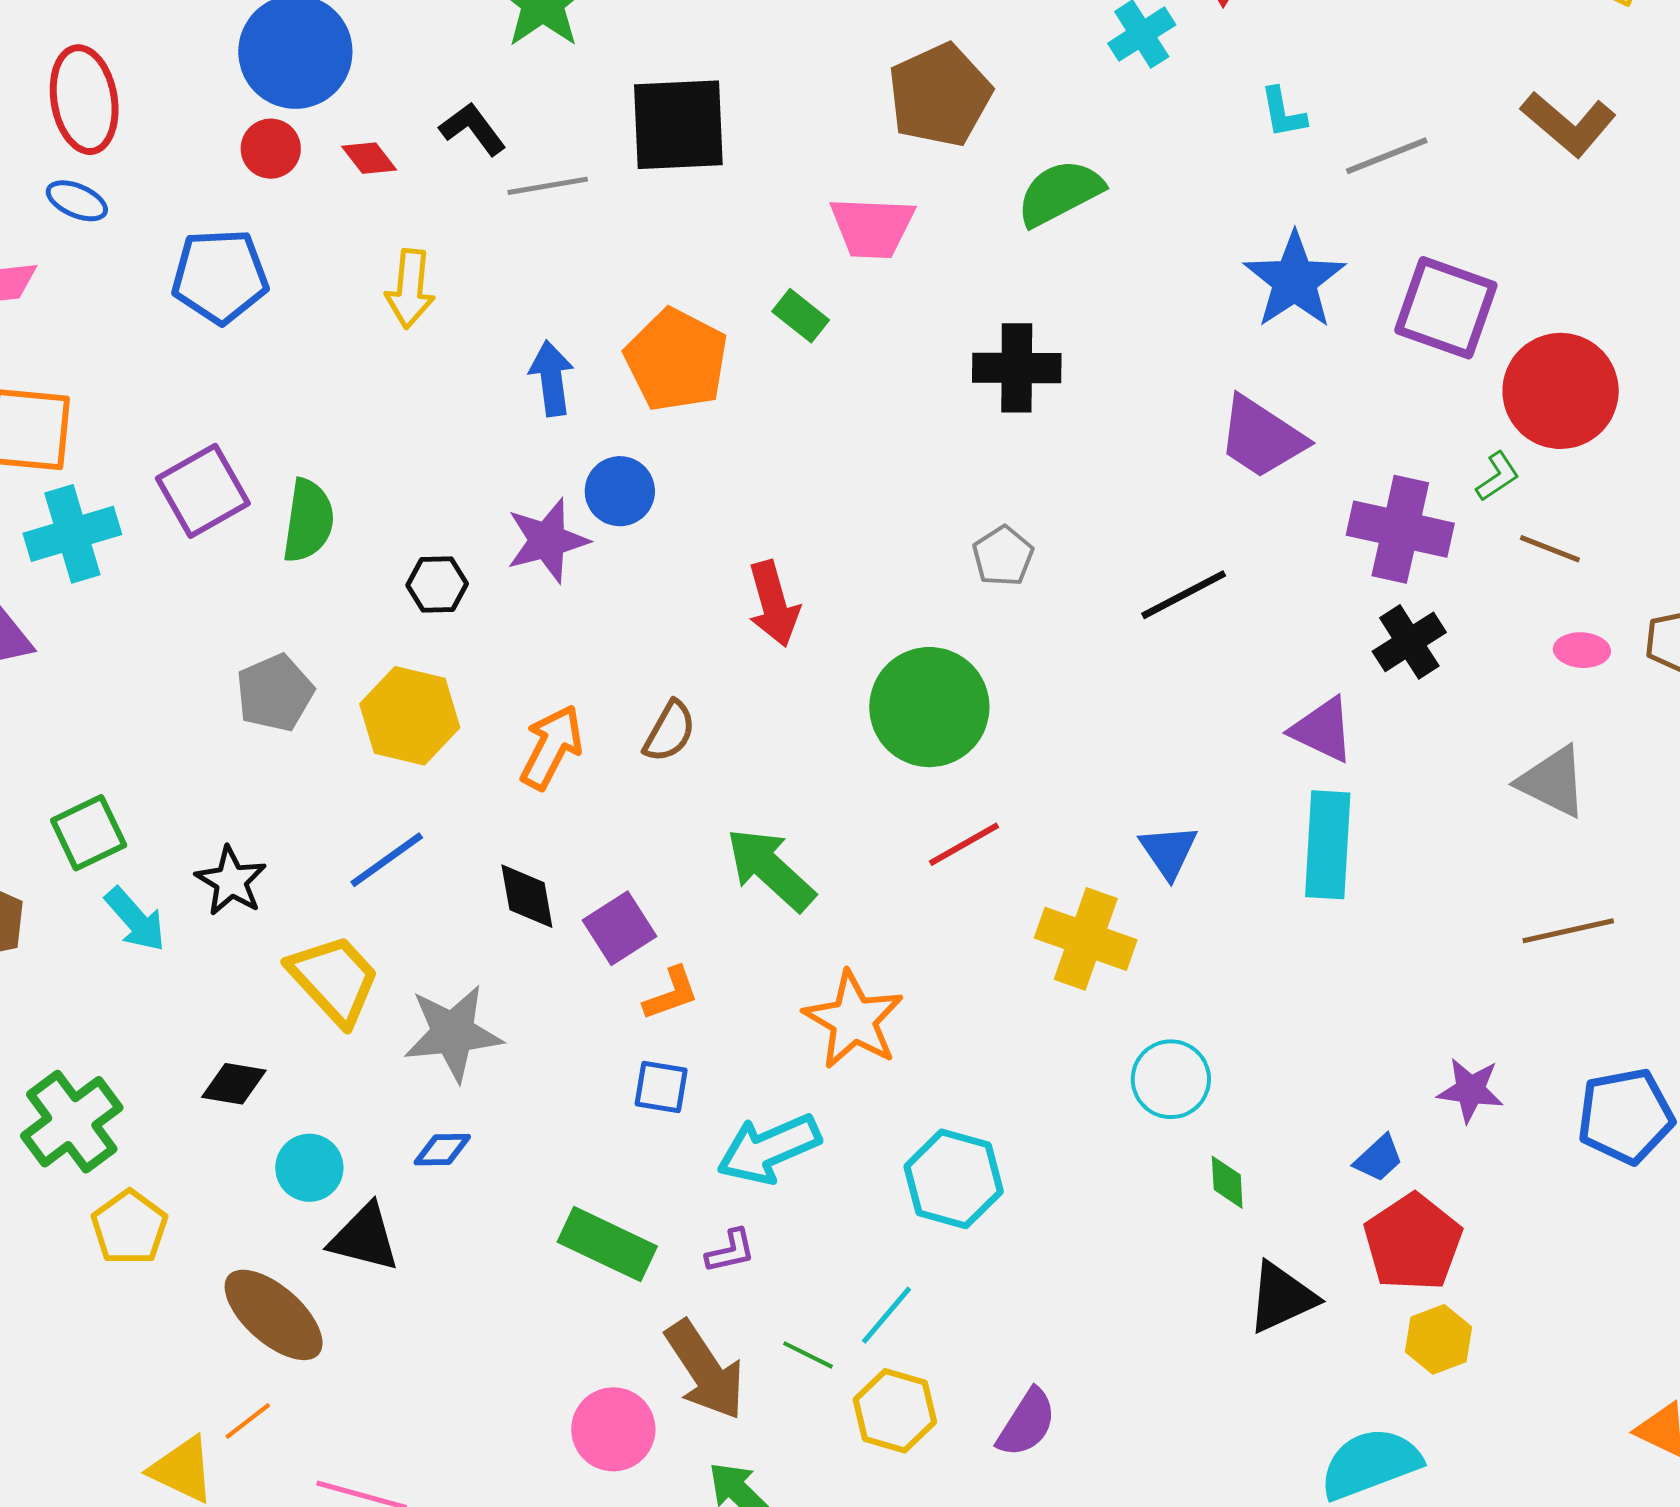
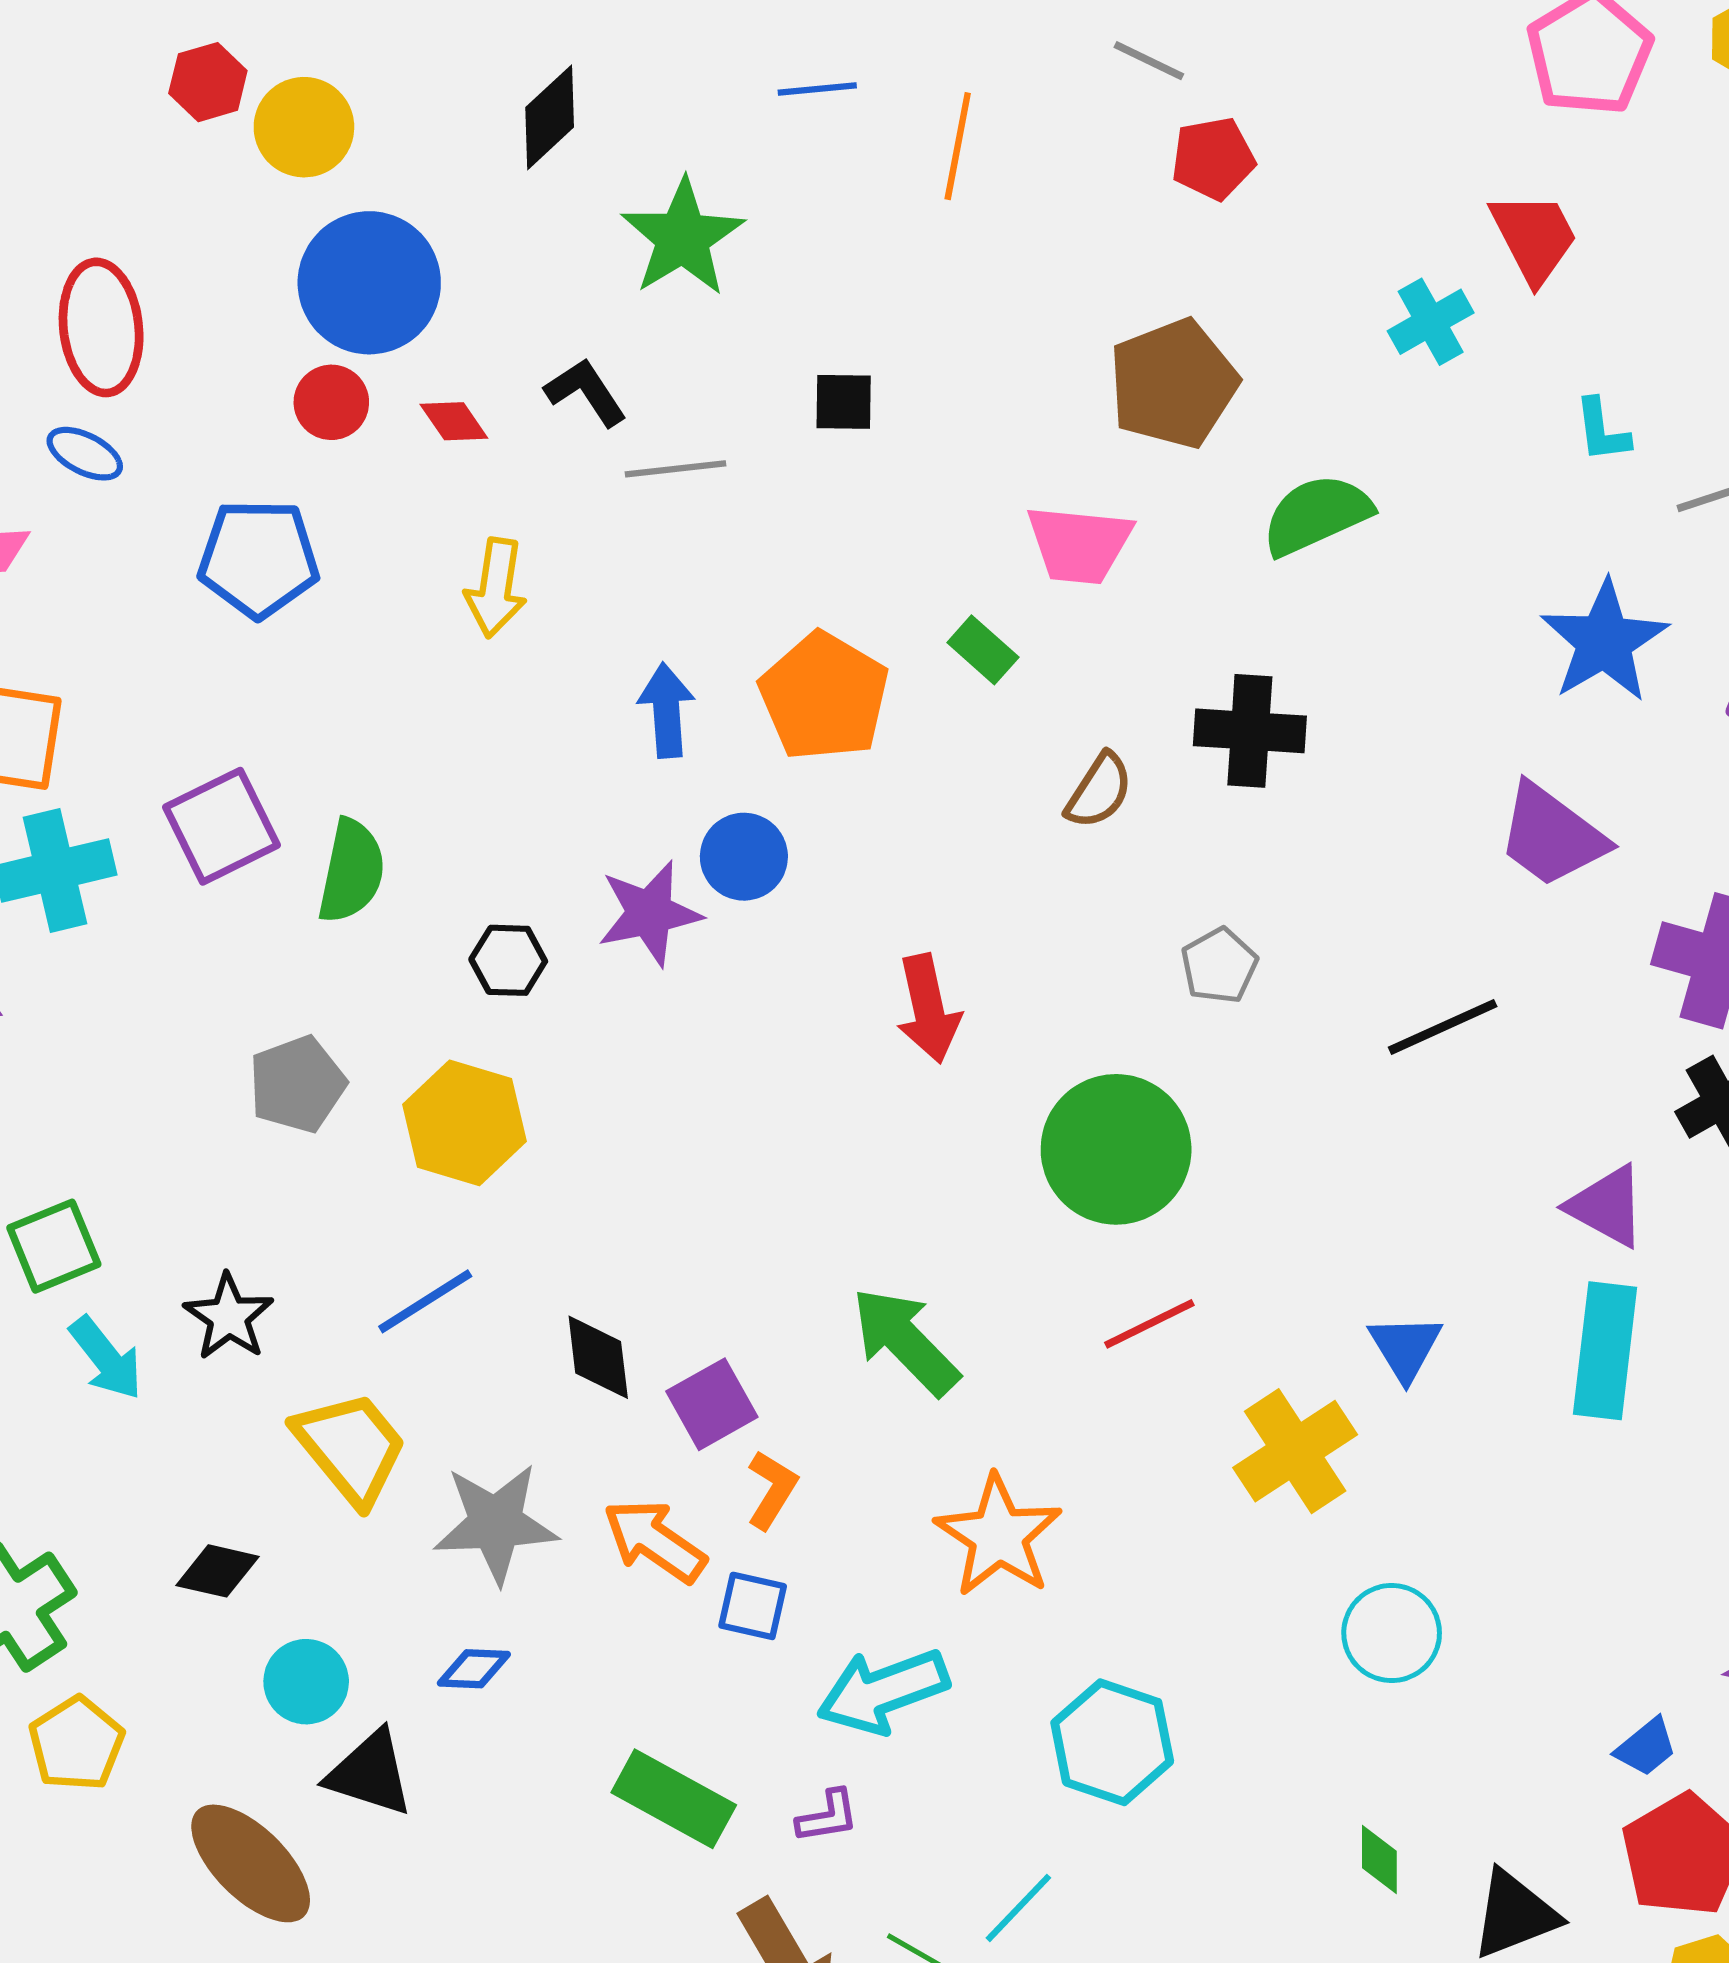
black square: (678, 125) -> (844, 402), size x0.5
brown semicircle: (670, 732) -> (1099, 791), moved
orange arrow: (551, 747) -> (655, 1541), moved, turned -86
yellow cross: (1086, 939) -> (1295, 1451), turned 34
orange L-shape: (671, 994) -> (772, 1490), turned -42
green diamond: (1227, 1182) -> (1379, 1860), moved

